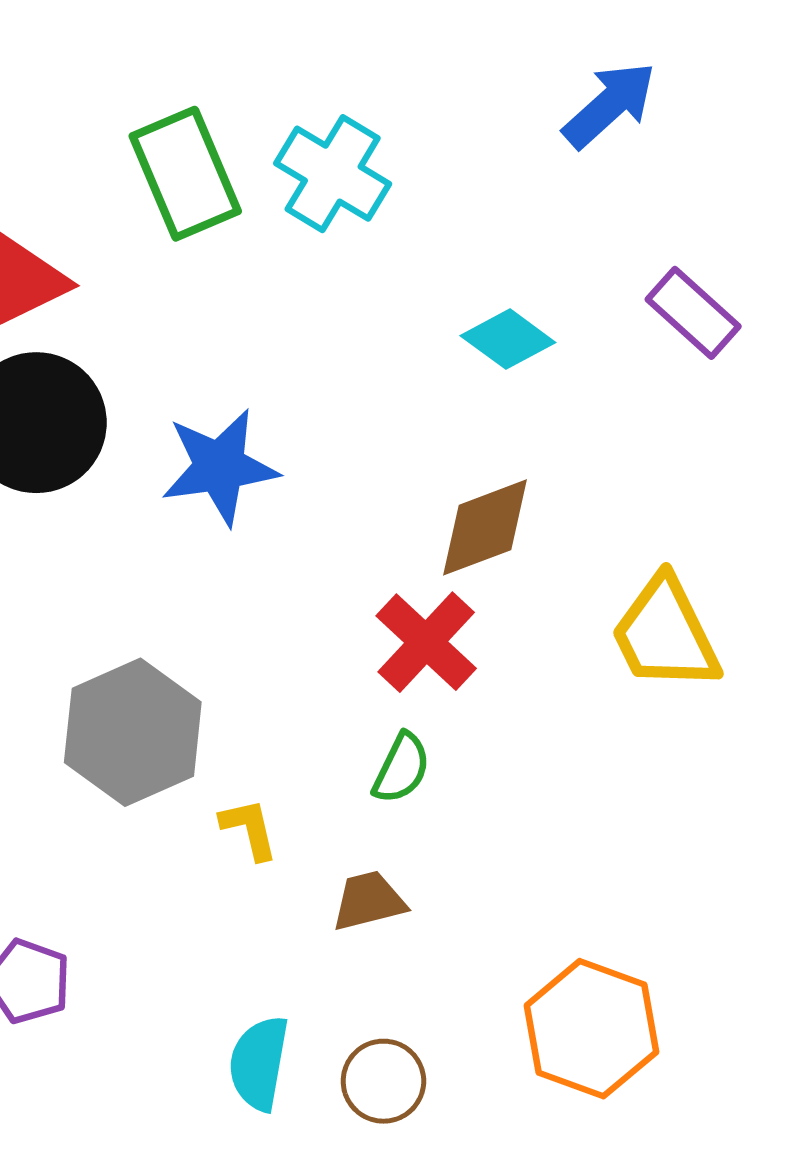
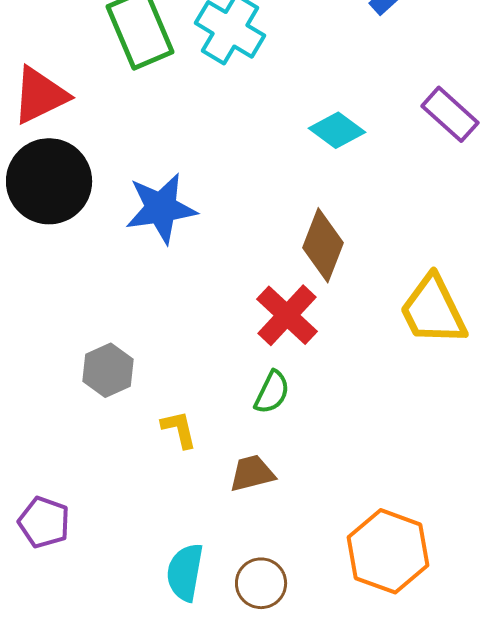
brown diamond: (485, 527) -> (323, 245), turned -48
gray hexagon: (133, 732) -> (108, 370), size x0.6

